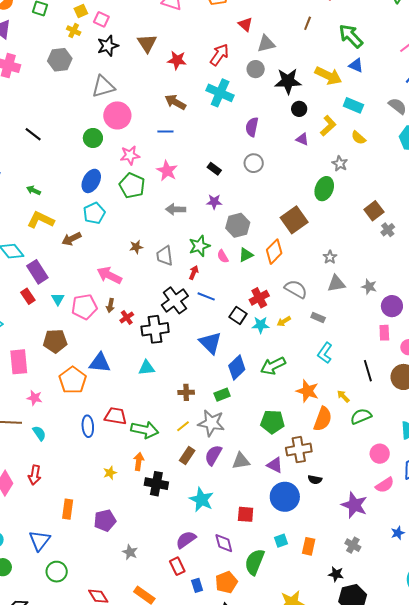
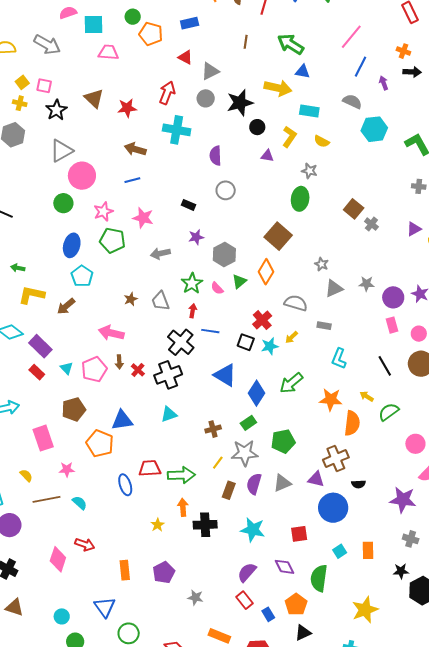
green pentagon: (272, 422) -> (283, 441), moved
red arrow: (35, 475) -> (85, 545), turned -66

